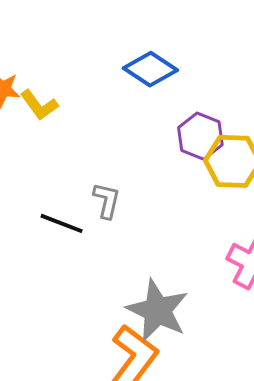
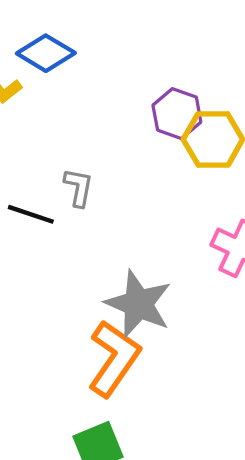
blue diamond: (150, 69) -> (46, 53), moved

